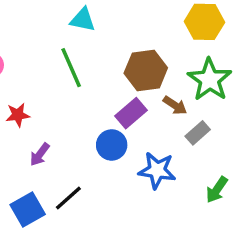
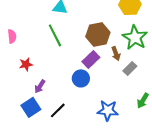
brown arrow: (175, 105) -> (116, 54), turned 40
blue star: (157, 170) -> (108, 111), moved
blue square: (28, 209) -> (31, 107), moved

